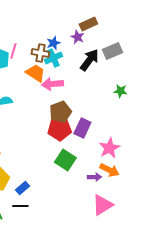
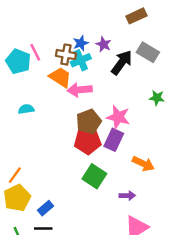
brown rectangle: (88, 24) -> (136, 16), moved
purple star: (77, 37) -> (103, 44), moved
pink line: (13, 51) -> (35, 52), turned -42
gray rectangle: (112, 51) -> (148, 52), turned 54
pink star: (109, 148) -> (118, 117), moved, turned -30
orange arrow: (109, 170) -> (143, 164), moved

